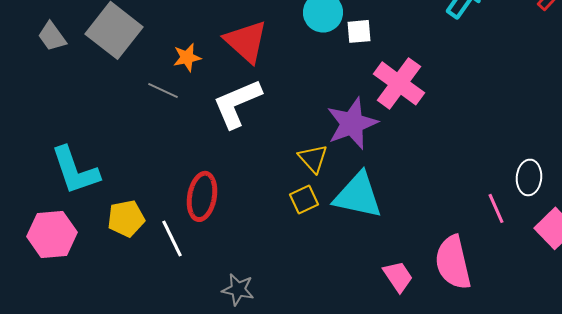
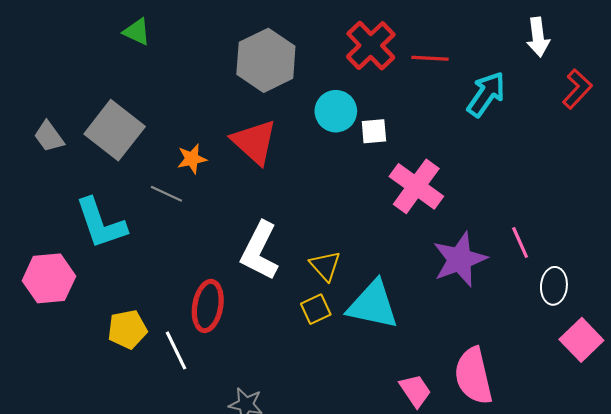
white L-shape: (237, 103) -> (260, 251), moved, turned -40
purple star: (352, 123) -> (460, 259), moved
cyan L-shape: (75, 170) -> (101, 223), moved
pink line: (496, 208) -> (520, 242), moved
pink hexagon: (52, 234) -> (49, 278), moved

